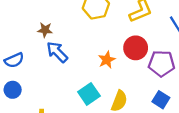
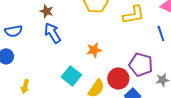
red circle: (136, 48) -> (118, 79), moved
cyan square: (89, 94) -> (71, 76), turned -30

